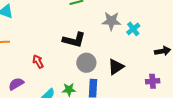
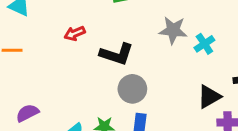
red arrow: (38, 62) -> (75, 33), moved, turned -88
black triangle: (116, 67) -> (209, 97), moved

